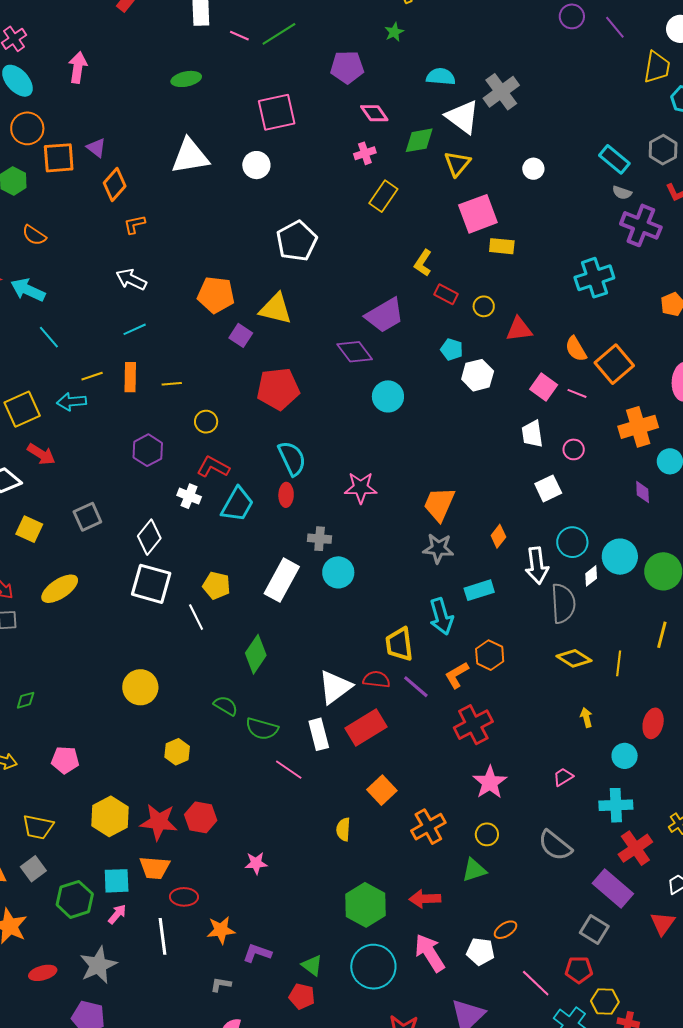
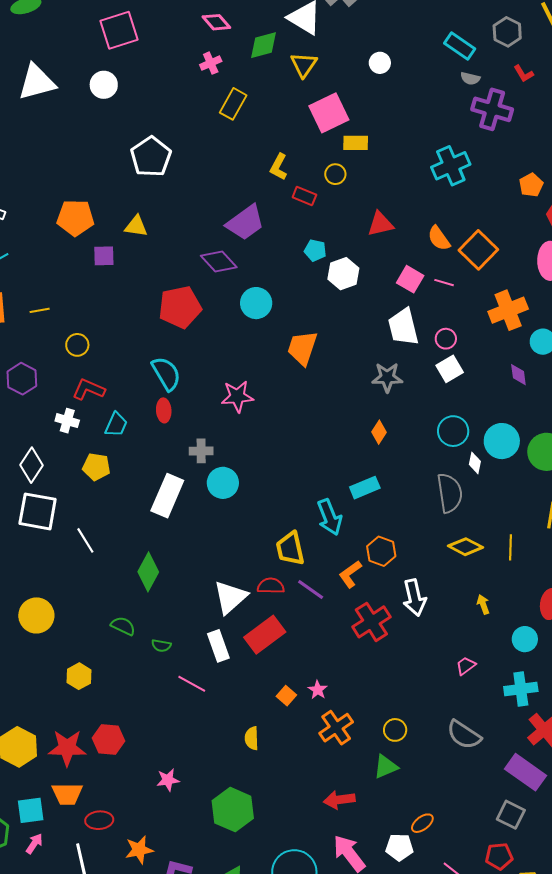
yellow circle: (484, 306) -> (335, 174), moved
yellow triangle: (276, 309) -> (136, 226), size x0.7
purple square: (241, 335) -> (104, 256), turned -30
red pentagon: (278, 389) -> (180, 307), moved
white trapezoid: (532, 434) -> (403, 327), size x1.4
white square: (548, 488) -> (450, 369), moved
cyan trapezoid: (237, 504) -> (116, 425), size x0.7
orange trapezoid: (439, 504) -> (302, 348), moved
gray star: (438, 548) -> (387, 377), moved
white arrow: (537, 566) -> (414, 598), moved
white diamond: (591, 576) -> (475, 463), turned -35
yellow pentagon: (216, 585) -> (96, 467), moved
green semicircle: (262, 729) -> (161, 646), size x0.6
pink star: (490, 782) -> (318, 690), moved, size x0.6
orange square: (382, 790) -> (286, 696), size x0.7
green hexagon: (366, 905) -> (233, 810), moved

